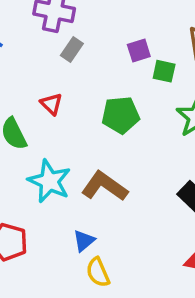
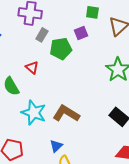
green square: (164, 71) -> (92, 12), moved
green pentagon: (121, 115) -> (61, 49), moved

